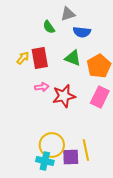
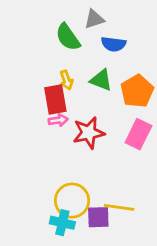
green semicircle: (49, 27) -> (68, 37), size x1.5
yellow arrow: (23, 58) -> (66, 80), moved, turned 120
red rectangle: (40, 58) -> (55, 99), moved
yellow line: (86, 150) -> (119, 207), turned -70

